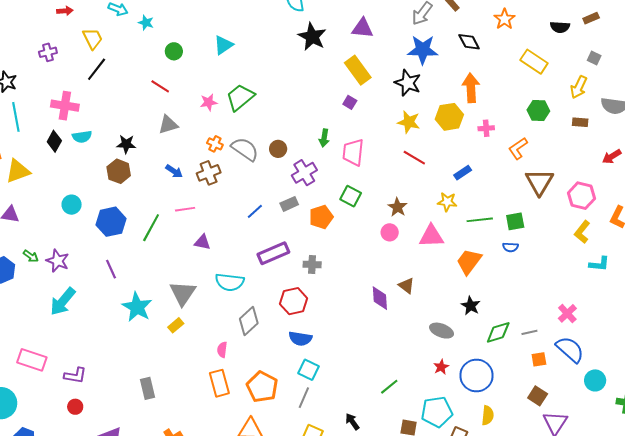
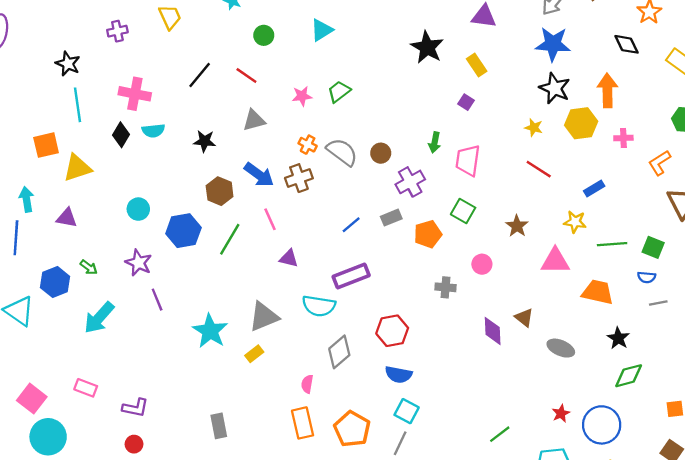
black star: (312, 37) -> (427, 47), moved
black diamond: (469, 42) -> (627, 44), moved
black line: (97, 69) -> (200, 75), moved
yellow rectangle: (358, 70) -> (477, 65), size x0.7
black star: (408, 83) -> (555, 88), moved
green trapezoid: (240, 97) -> (339, 92), size x0.7
yellow star: (409, 122) -> (534, 128), size x0.7
brown hexagon: (119, 171) -> (220, 191), moved
blue arrow: (174, 171) -> (259, 175), size x1.5
pink line: (185, 209) -> (270, 219), turned 72
green square: (515, 221) -> (653, 247), turned 30
pink circle: (390, 232) -> (482, 264), moved
purple rectangle: (273, 253) -> (351, 276), moved
purple star: (58, 261) -> (139, 263), moved
orange trapezoid: (469, 262) -> (598, 292), turned 64
gray cross: (312, 264) -> (445, 287), moved
purple line: (111, 269) -> (157, 300), moved
gray triangle: (183, 293) -> (264, 317), turned 32
cyan arrow: (63, 301) -> (99, 318), moved
black star: (471, 306) -> (618, 338), moved
gray ellipse: (442, 331) -> (561, 348), moved
gray line: (529, 332) -> (658, 303), moved
pink rectangle: (32, 360) -> (86, 388), size x0.7

